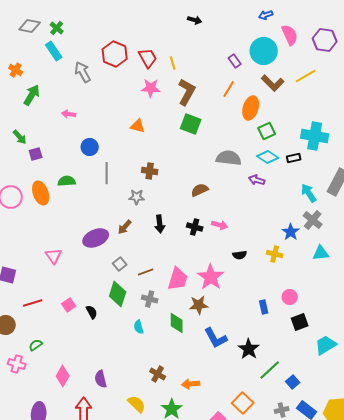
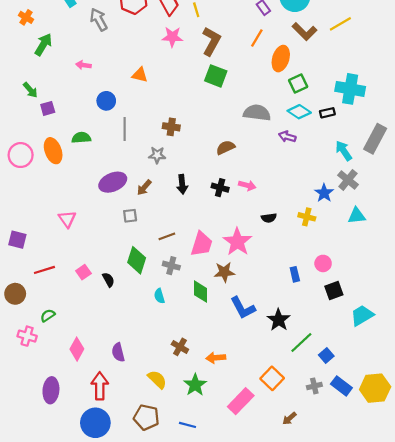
orange triangle: (138, 126) -> (140, 75), moved
purple ellipse: (96, 238) -> (113, 182), moved
gray square: (120, 264) -> (130, 216), moved, turned 32

